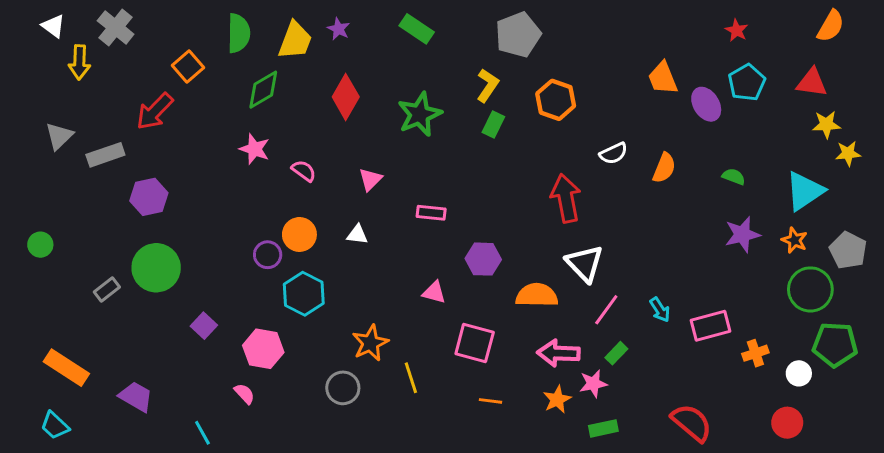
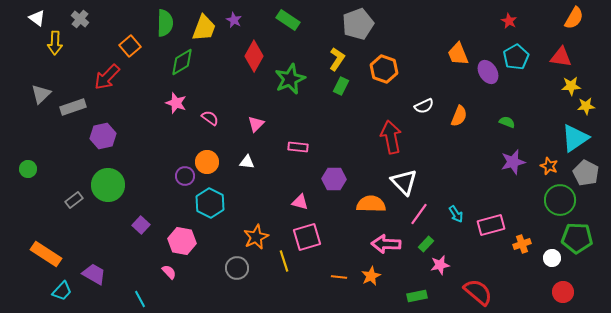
gray cross: (116, 27) -> (80, 19), size x0.7
red diamond: (346, 97) -> (254, 56), moved
cyan triangle: (805, 191) -> (575, 138), moved
pink square: (475, 343) -> (307, 237), moved, turned -32
pink star: (593, 384) -> (440, 265), moved
orange star: (557, 399) -> (371, 276), moved
red circle: (787, 423) -> (563, 292), moved
cyan trapezoid: (55, 426) -> (62, 291), moved, turned -90

